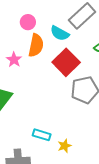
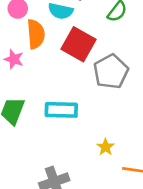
cyan rectangle: (42, 135) -> (61, 110), moved, size x1.4

